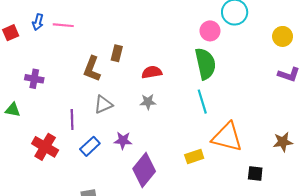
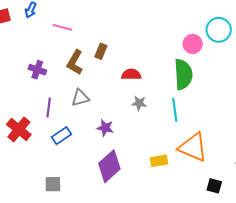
pink line: (63, 25) -> (62, 27), moved
purple cross: (34, 79) -> (37, 70), moved
gray star: (148, 102) -> (139, 103), moved
purple star: (123, 140) -> (105, 128), moved

